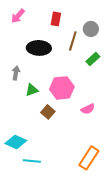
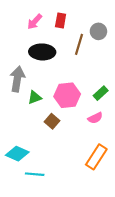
pink arrow: (18, 16) -> (35, 22), moved
green rectangle: (93, 59) -> (101, 93), moved
gray arrow: (16, 73) -> (17, 79), size x1.6
orange rectangle: (89, 158) -> (96, 157), moved

